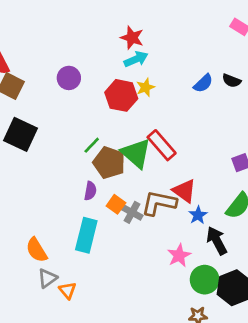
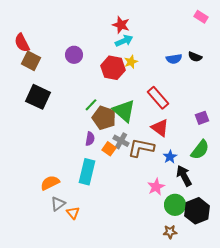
blue semicircle: (203, 83) -> (174, 59), turned 35
red rectangle: (162, 145) -> (158, 98), moved
red triangle: (184, 191) -> (160, 128), moved
gray cross: (132, 212) -> (121, 141), moved
orange semicircle: (37, 250) -> (50, 183), turned 96

